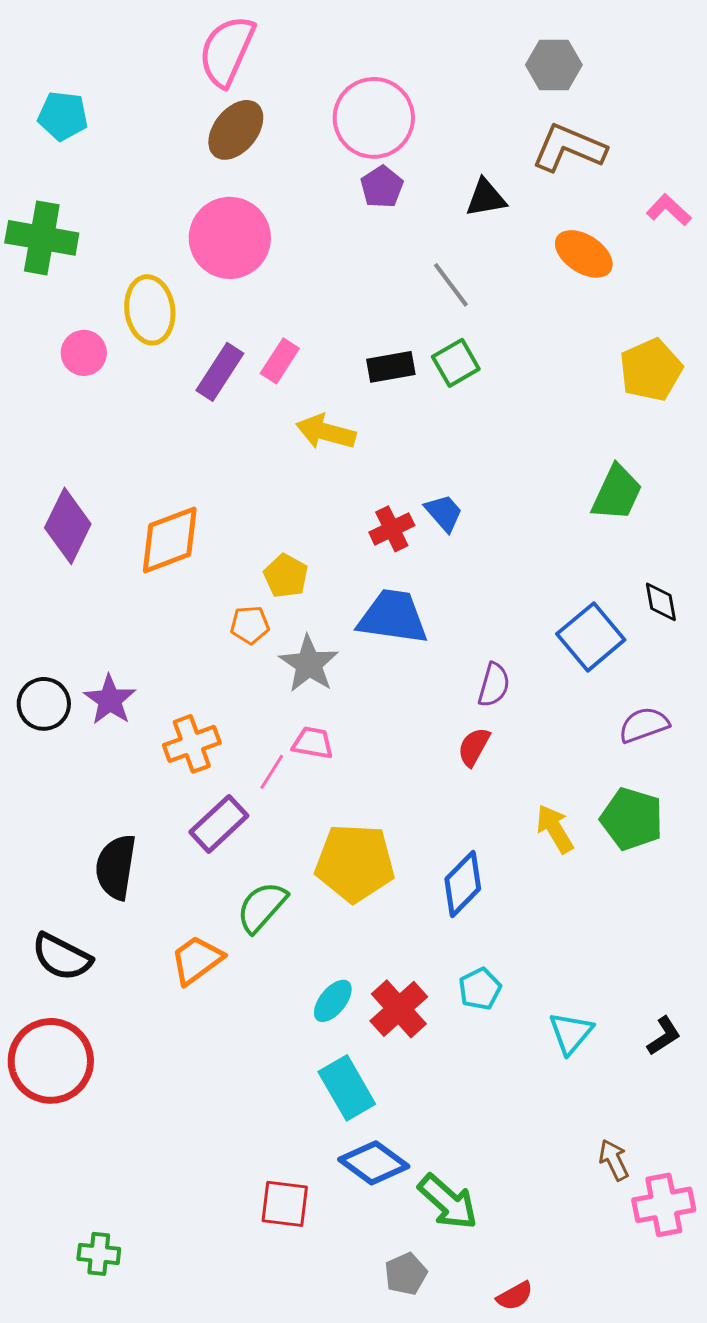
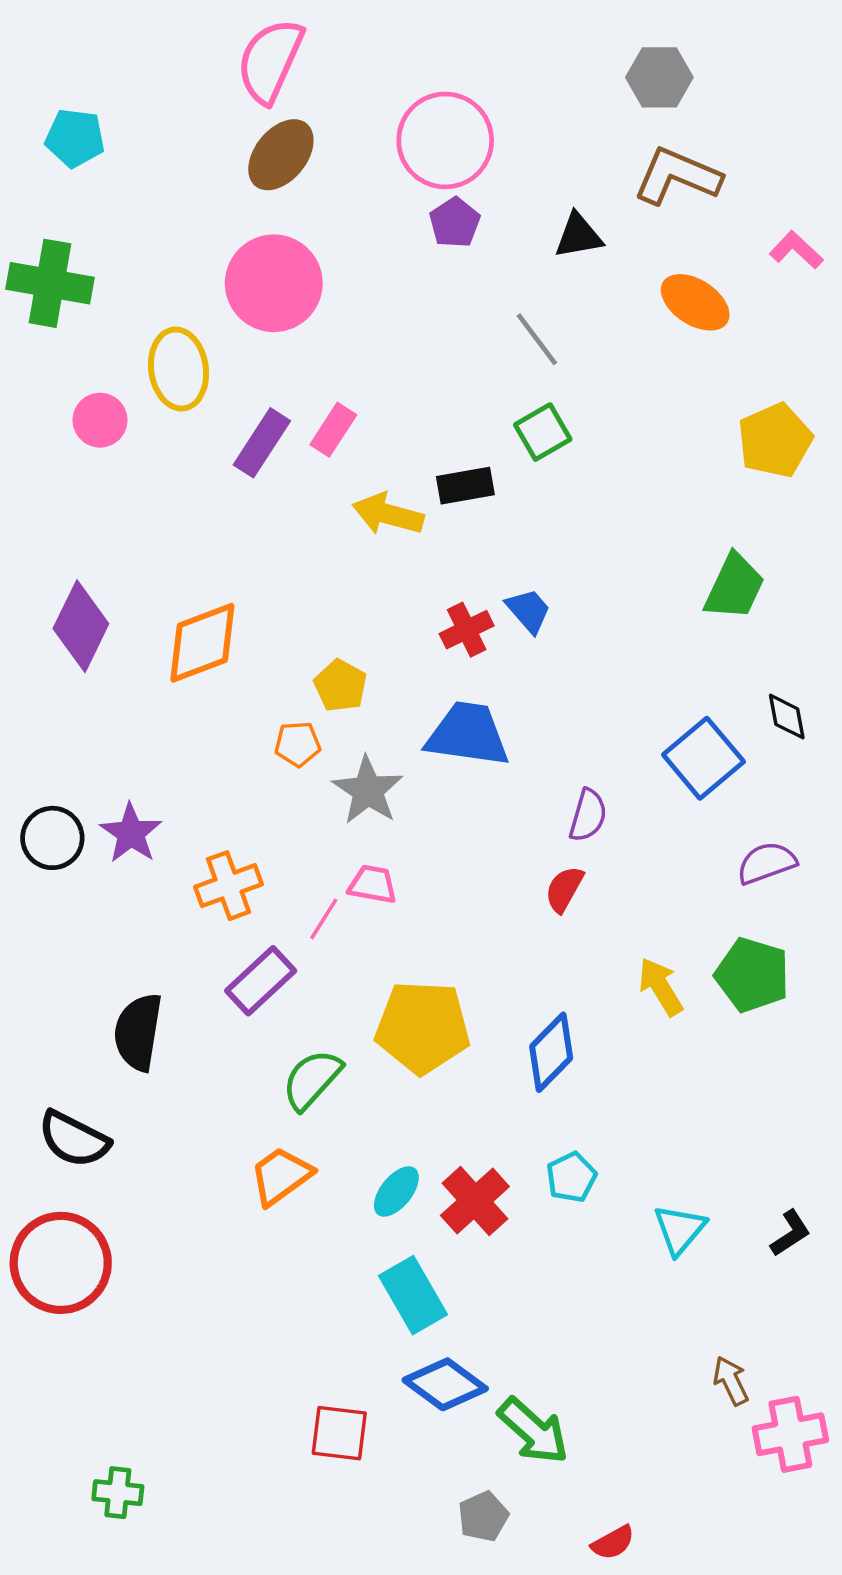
black rectangle: (391, 367) -> (465, 486), moved
orange trapezoid: (197, 960) -> (281, 1176), moved

